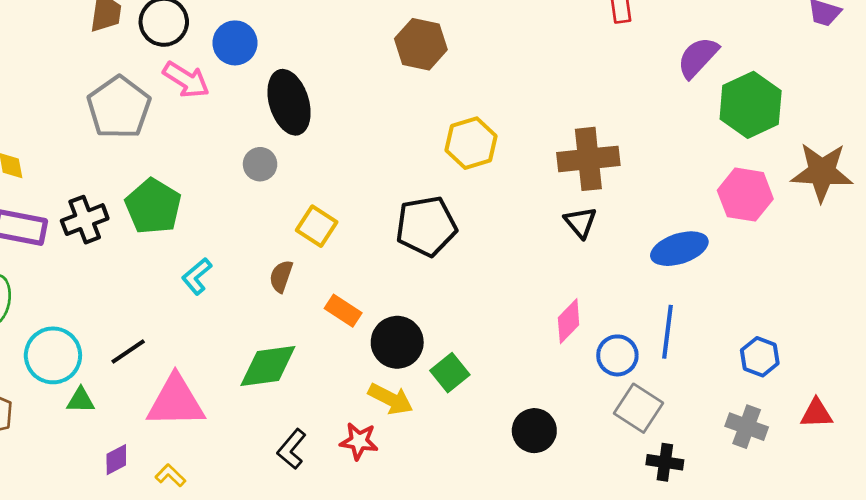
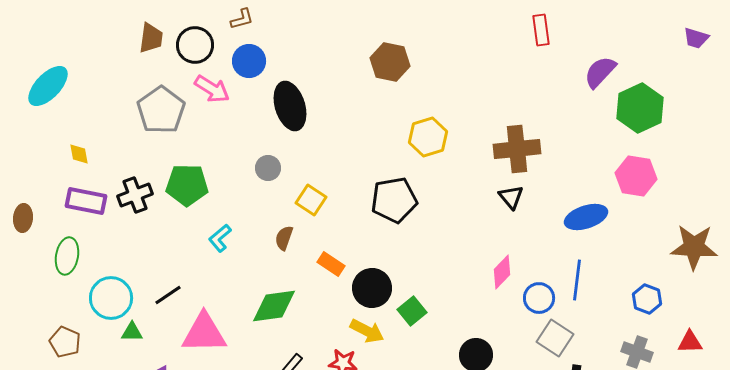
gray circle: (260, 164) -> (268, 168), moved
brown star: (822, 172) -> (694, 247), moved
green pentagon: (153, 206) -> (187, 185), turned -30

